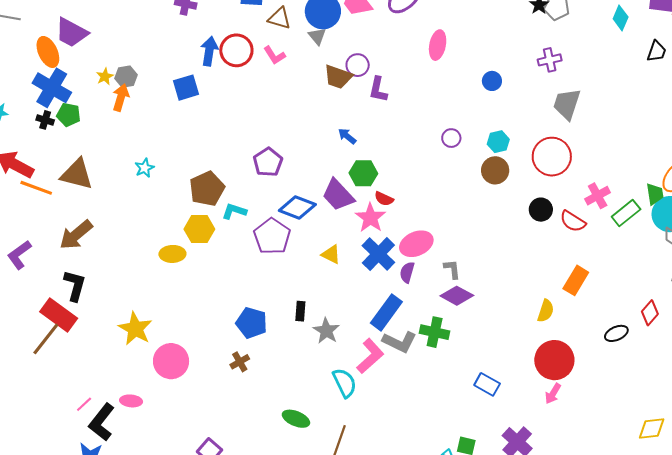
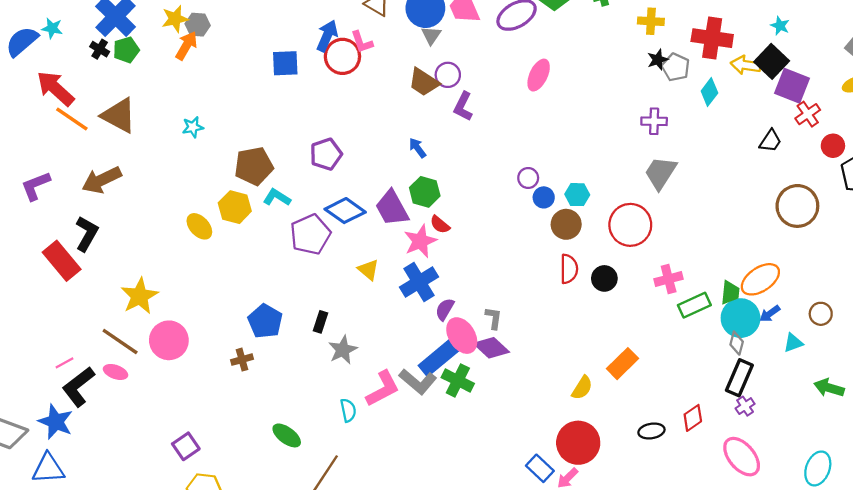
cyan diamond: (621, 18) -> (709, 92), moved
gray triangle: (317, 36) -> (431, 35), moved
red circle: (236, 50) -> (342, 56), moved
blue arrow: (209, 51) -> (327, 36), moved
yellow star: (105, 76) -> (175, 19), size x1.4
blue circle: (492, 81) -> (544, 197), moved
blue square: (186, 88) -> (285, 63), moved
green pentagon: (69, 115) -> (126, 50), turned 30
red semicircle: (573, 221) -> (569, 269), moved, turned -136
pink ellipse: (416, 244) -> (462, 336), moved, turned 68
yellow ellipse: (172, 254) -> (199, 226), turned 35
blue rectangle: (386, 312) -> (438, 358), moved
brown line: (46, 339) -> (120, 341), moved, turned 72
cyan semicircle: (345, 383) -> (348, 410), size x0.7
blue rectangle: (487, 384) -> (540, 468), moved

